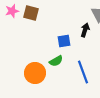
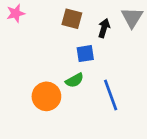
brown square: (31, 13) -> (72, 19), moved
black arrow: (85, 30) -> (104, 28), moved

